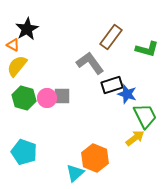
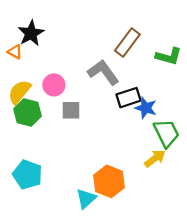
yellow semicircle: (17, 66) -> (19, 92), moved
pink circle: (47, 98) -> (54, 85), moved

